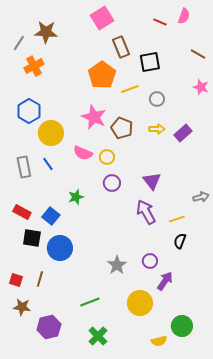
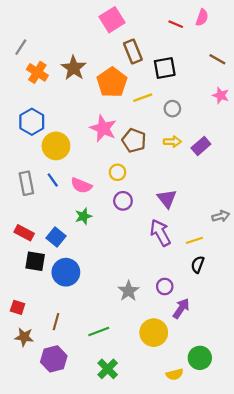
brown star: (46, 32) -> (74, 68), moved, turned 30
orange cross: (34, 66) -> (37, 72), turned -30
pink semicircle: (83, 153) -> (81, 185), moved
brown line: (40, 279) -> (56, 322), moved

